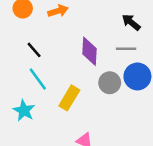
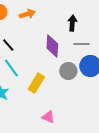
black arrow: (131, 22) -> (72, 23), moved, turned 56

